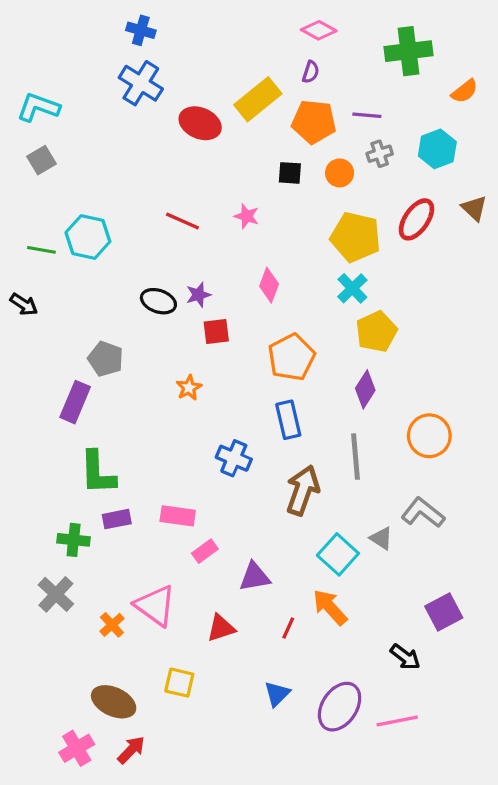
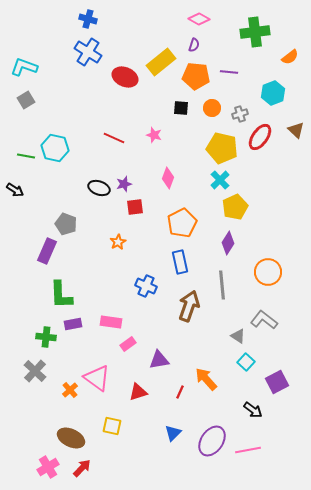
gray cross: (380, 154) -> (240, 114), moved
cyan square: (338, 554) -> (246, 362), moved, size x0.7

